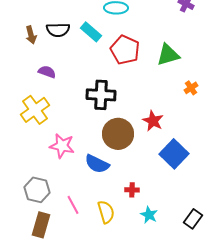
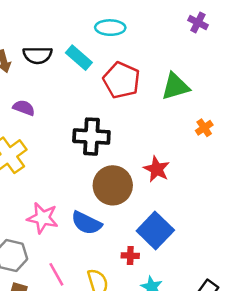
pink star: (62, 146) -> (43, 218), moved
blue square: (174, 154) -> (155, 230), moved

